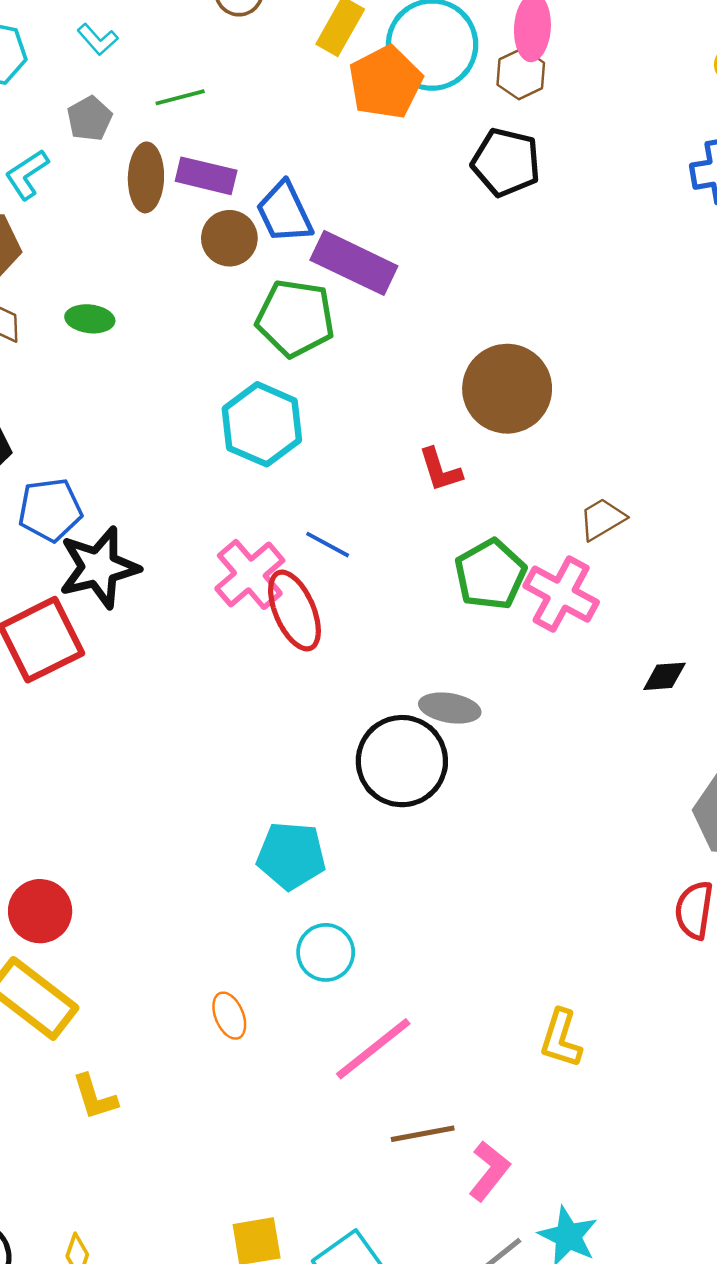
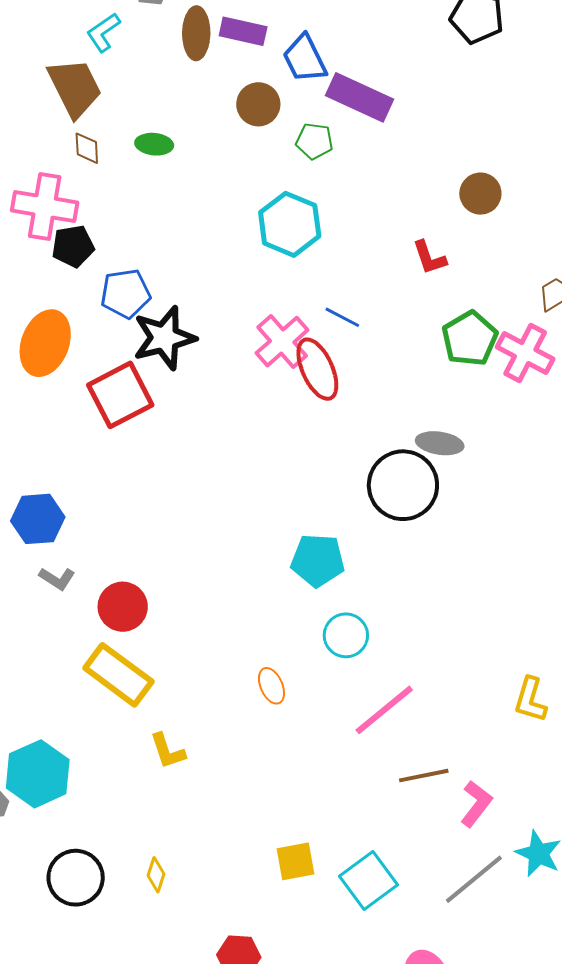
brown circle: (229, 238) -> (258, 104), moved
green pentagon: (295, 318) -> (314, 141), size x0.6
brown circle: (507, 389) -> (480, 194), size x0.6

